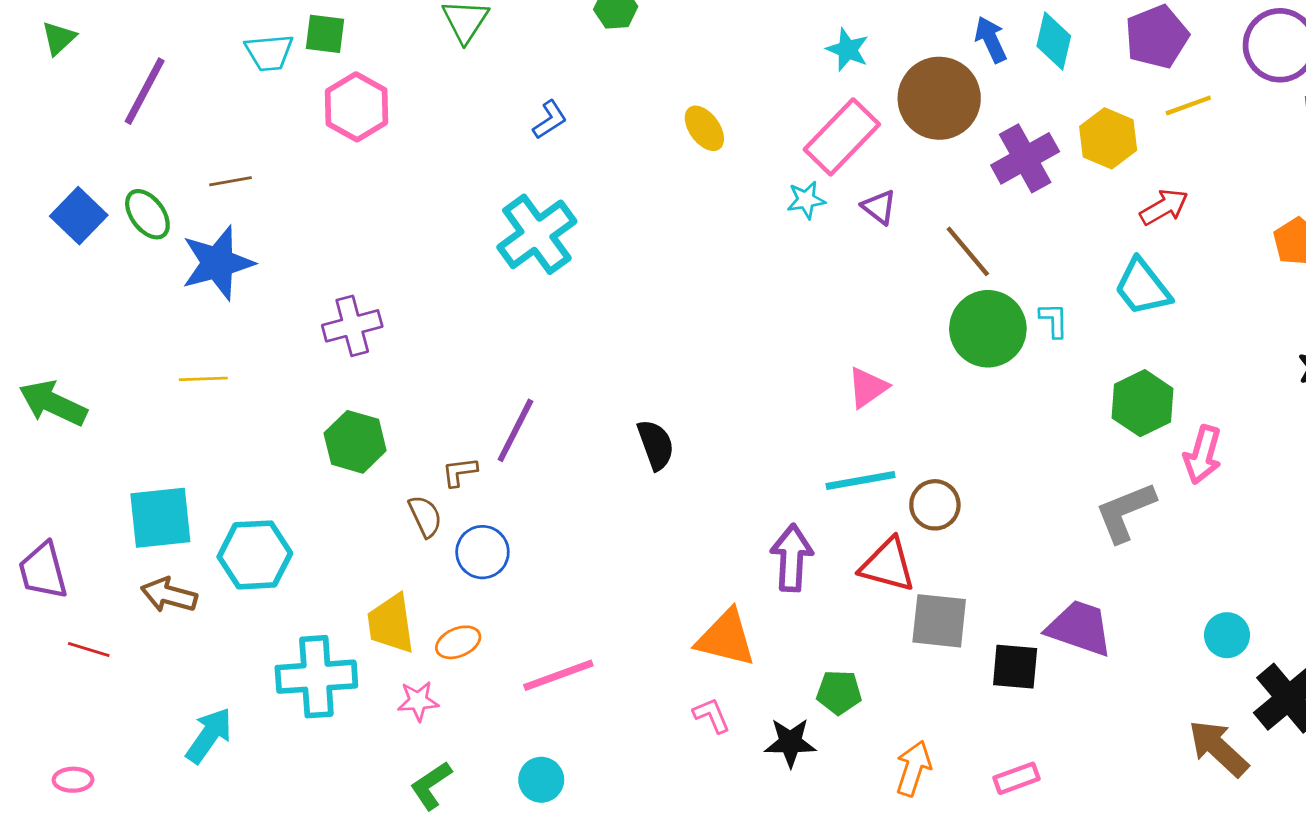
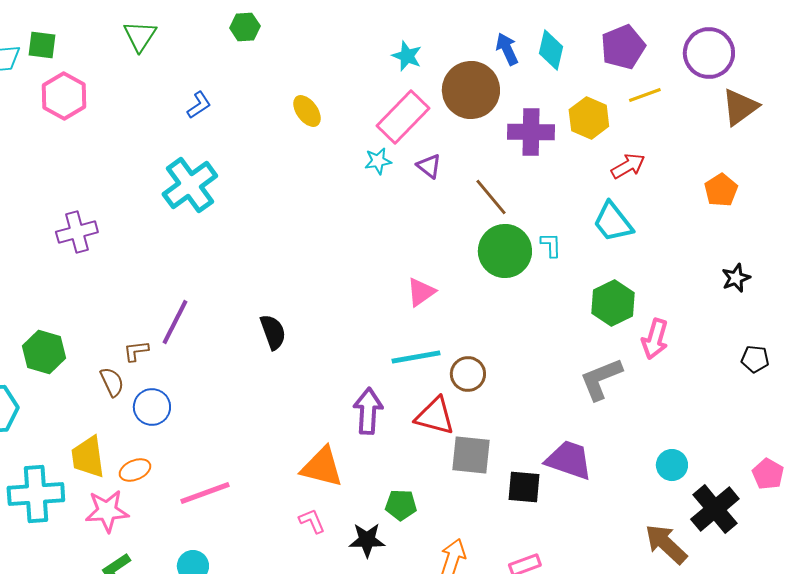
purple cross: (1025, 158) -> (531, 132), turned 30
purple cross: (352, 326) -> (77, 232), moved
green hexagon: (355, 442) -> (44, 352), moved
pink star: (418, 701) -> (107, 511), size x1.5

